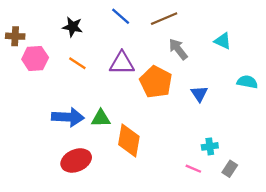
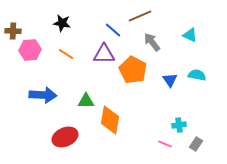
blue line: (121, 16) -> (113, 30), moved
cyan semicircle: (247, 82) -> (197, 75), moved
blue arrow: (68, 117) -> (43, 95), moved

